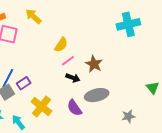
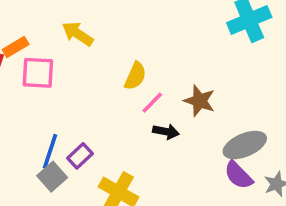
gray ellipse: (97, 95) -> (245, 145), moved
purple semicircle: (74, 108) -> (238, 175), moved

